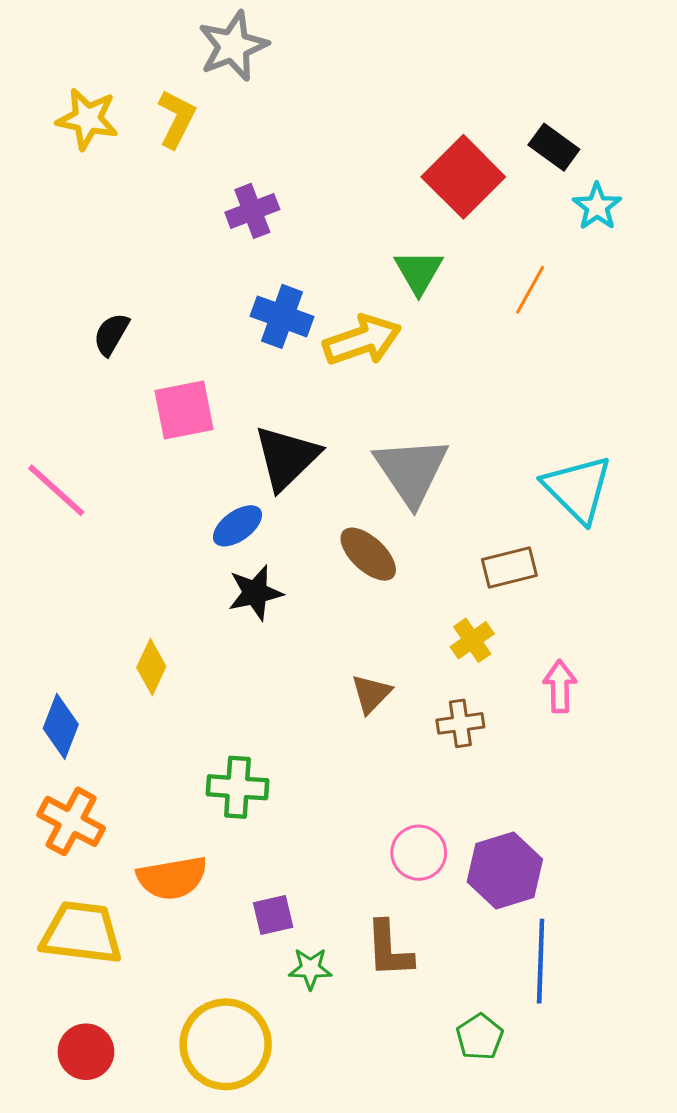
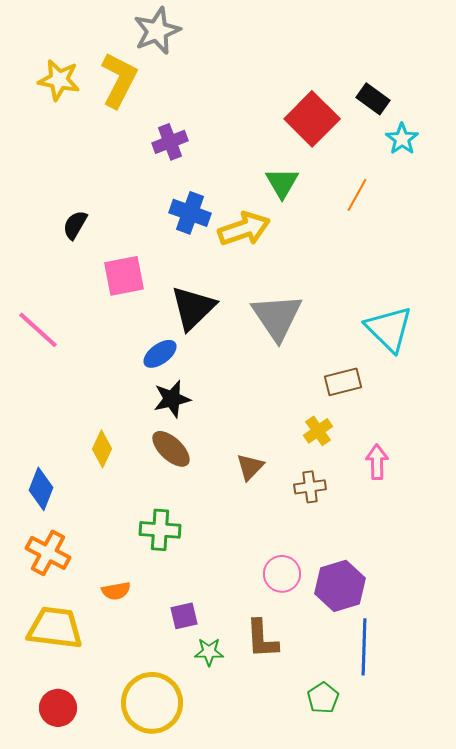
yellow L-shape: (177, 119) -> (119, 80), size x1.4
brown ellipse: (368, 554) -> (171, 449), moved
orange semicircle: (172, 878) -> (116, 591), size x0.6

